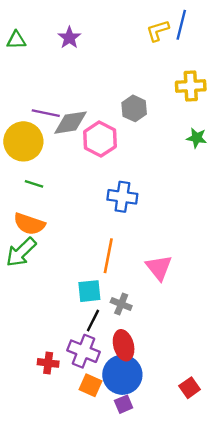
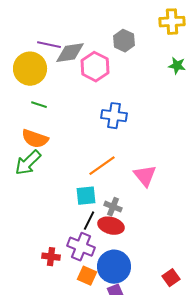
orange line: (108, 256) -> (102, 166), turned 44
red ellipse: (124, 345) -> (111, 226), moved, turned -60

